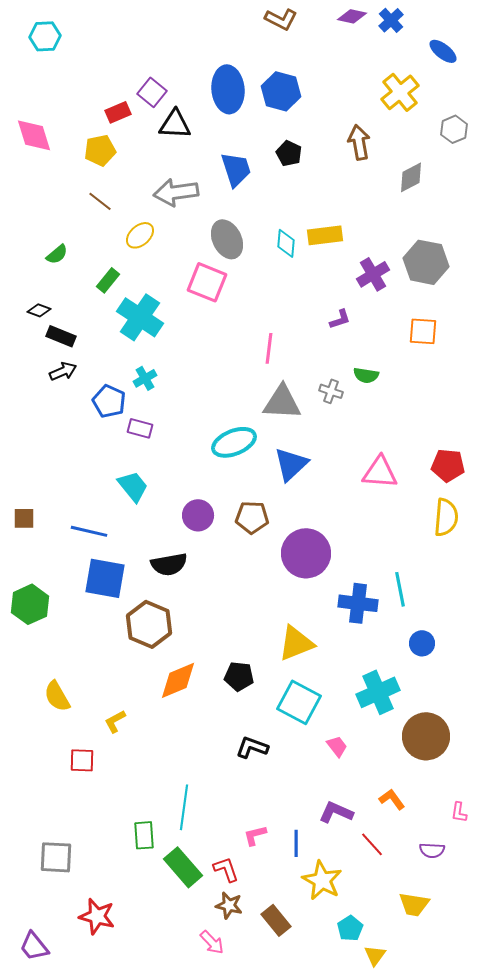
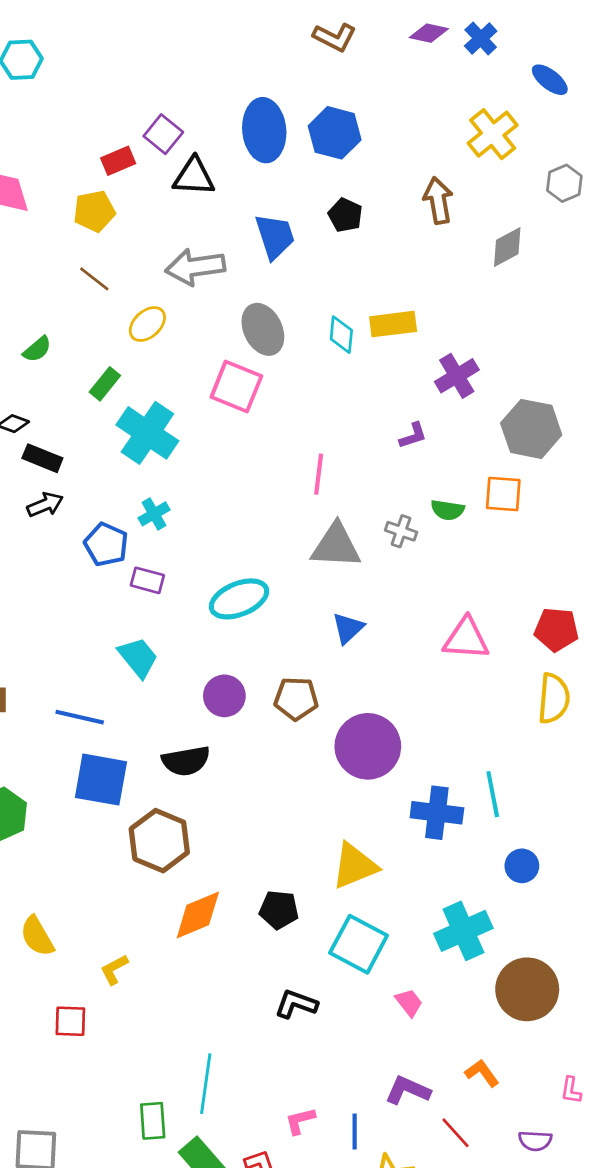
gray hexagon: (426, 262) -> (531, 429), moved
orange square: (423, 331) -> (503, 494), moved
cyan ellipse: (234, 442) -> (239, 599), moved
blue triangle: (291, 464) -> (348, 628), size x0.7

